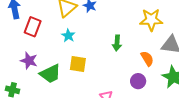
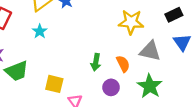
green arrow: (117, 43) -> (96, 62), moved
yellow square: (78, 64) -> (54, 84), moved

